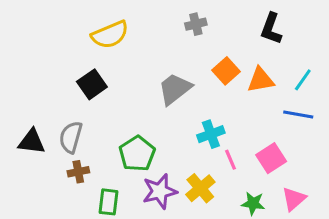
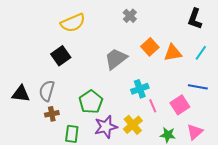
gray cross: (196, 24) -> (130, 16), turned -32
black L-shape: (271, 29) -> (195, 19), moved
blue line: (298, 115) -> (198, 87), moved

